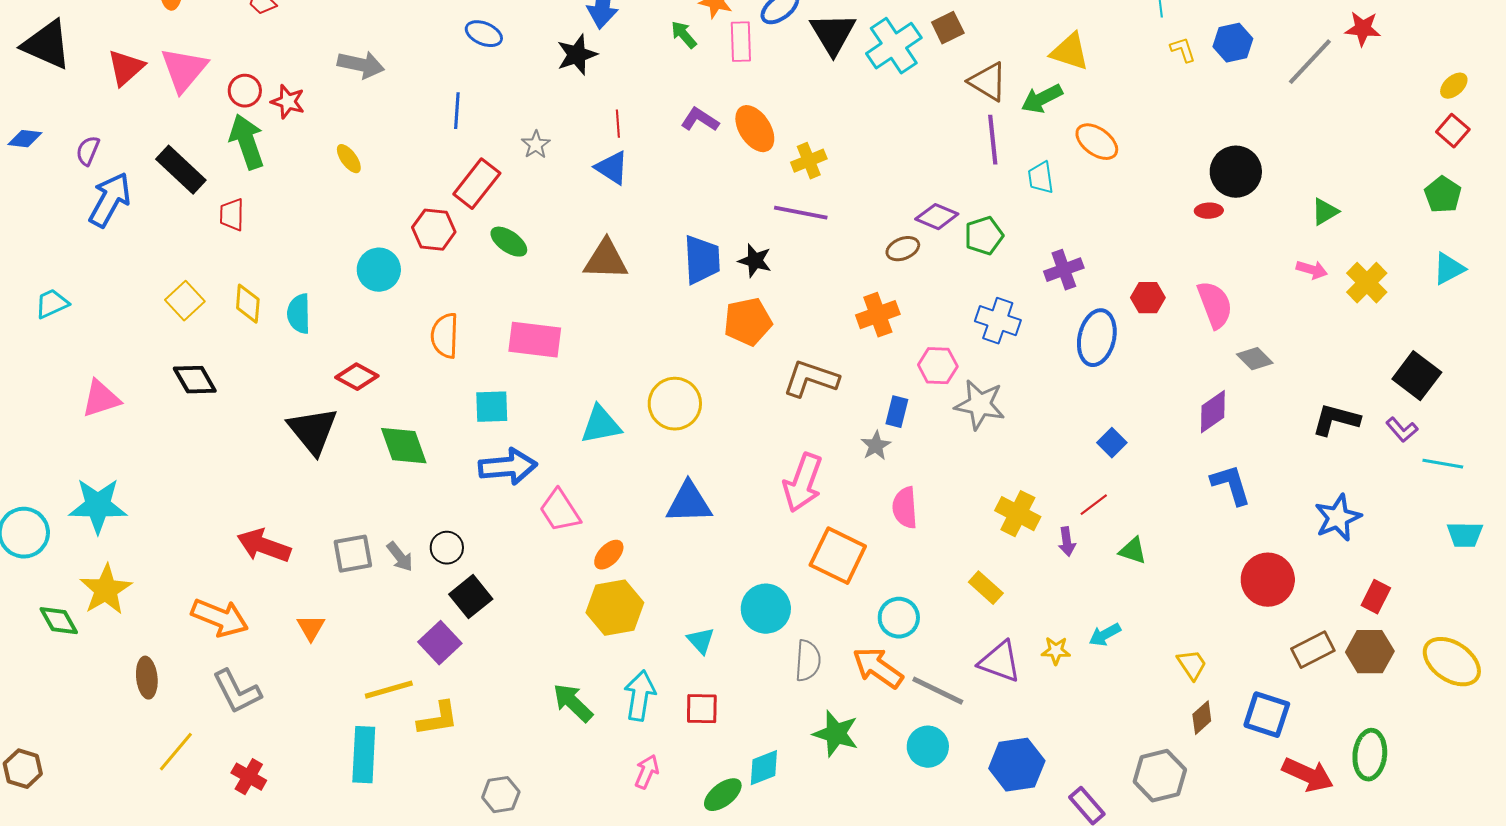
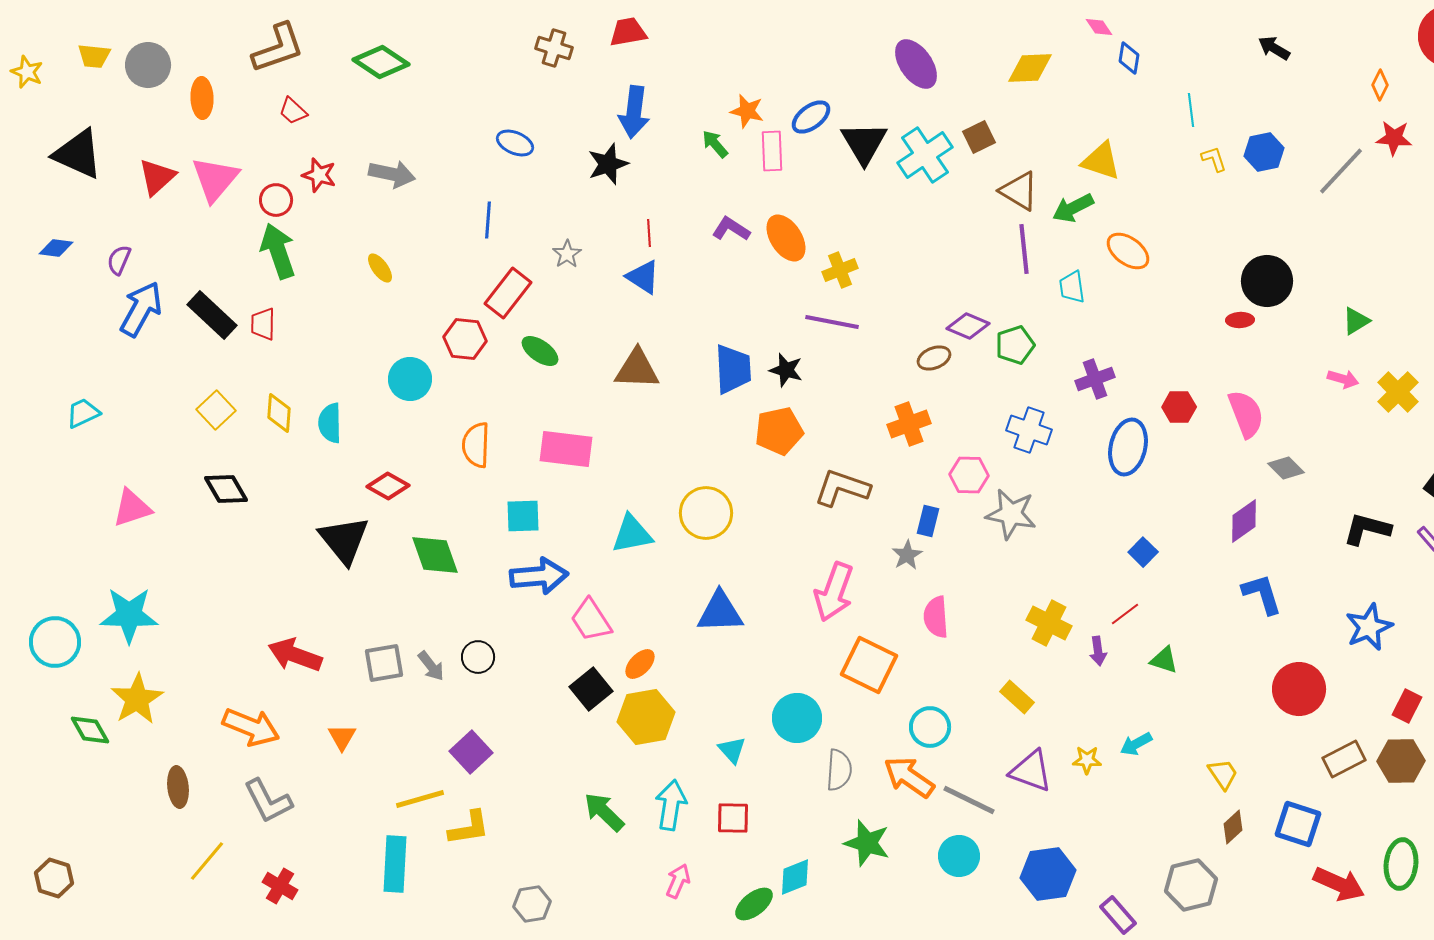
red star: (288, 102) -> (319, 175), moved
black rectangle: (181, 170) -> (212, 315), moved
black square: (471, 597) -> (591, 689), moved

